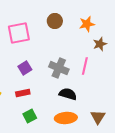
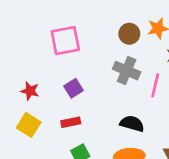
brown circle: (55, 21) -> (129, 34), moved
gray cross: (59, 68) -> (127, 71), moved

